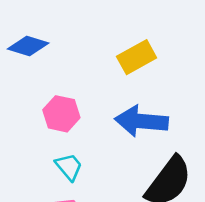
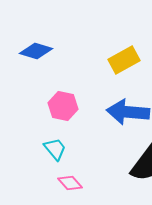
cyan trapezoid: (69, 167) -> (55, 149), moved

